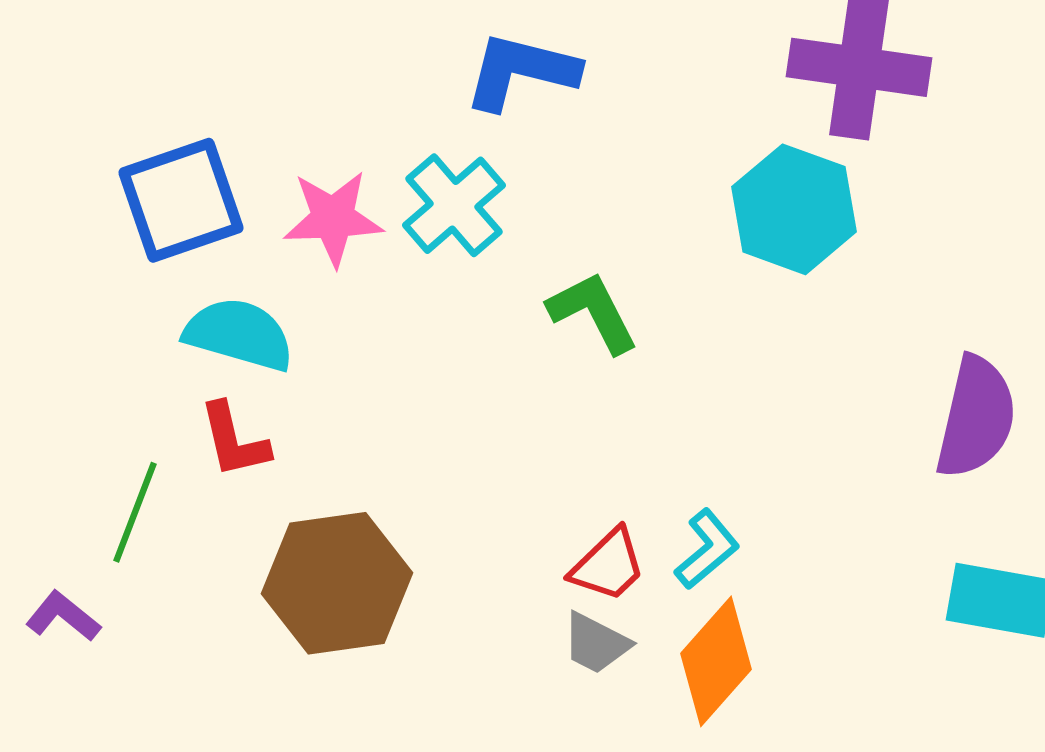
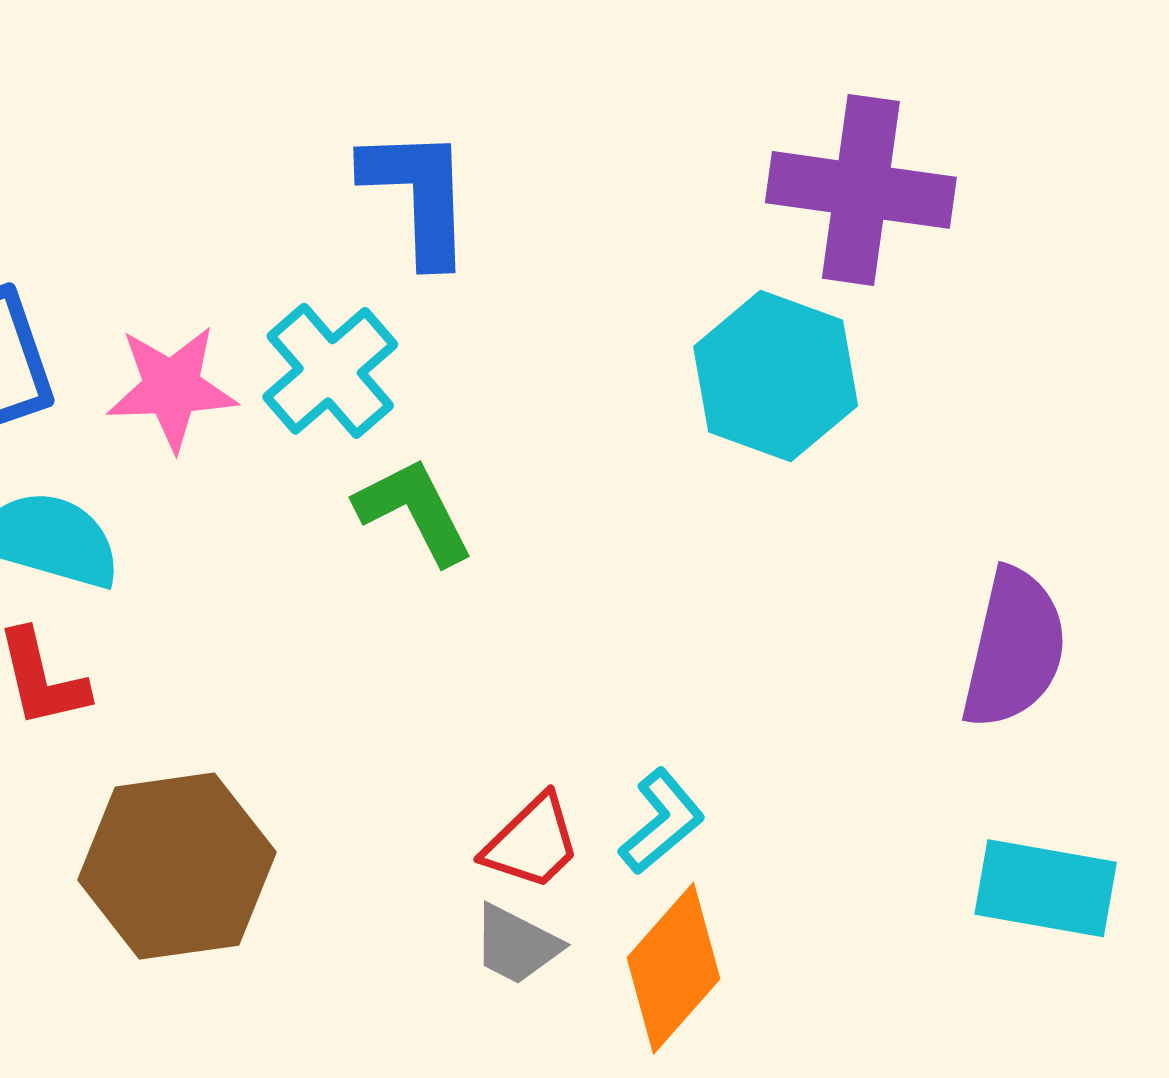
blue L-shape: (521, 71) -> (418, 195), turned 74
green L-shape: (593, 312) -> (414, 511), moved

